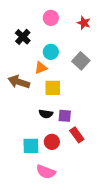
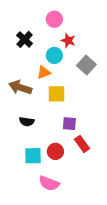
red star: (84, 23) -> (68, 41), moved
black semicircle: (46, 114) -> (27, 122), moved

